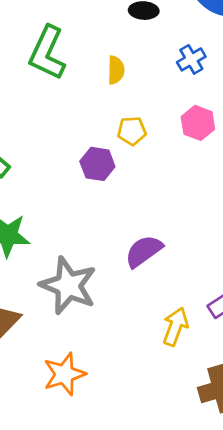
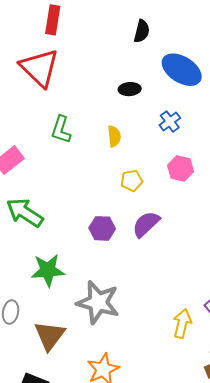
green L-shape: (47, 53) -> (61, 130), size x0.7
purple hexagon: (97, 164) -> (102, 228), moved
purple semicircle: (144, 251) -> (146, 224), moved

